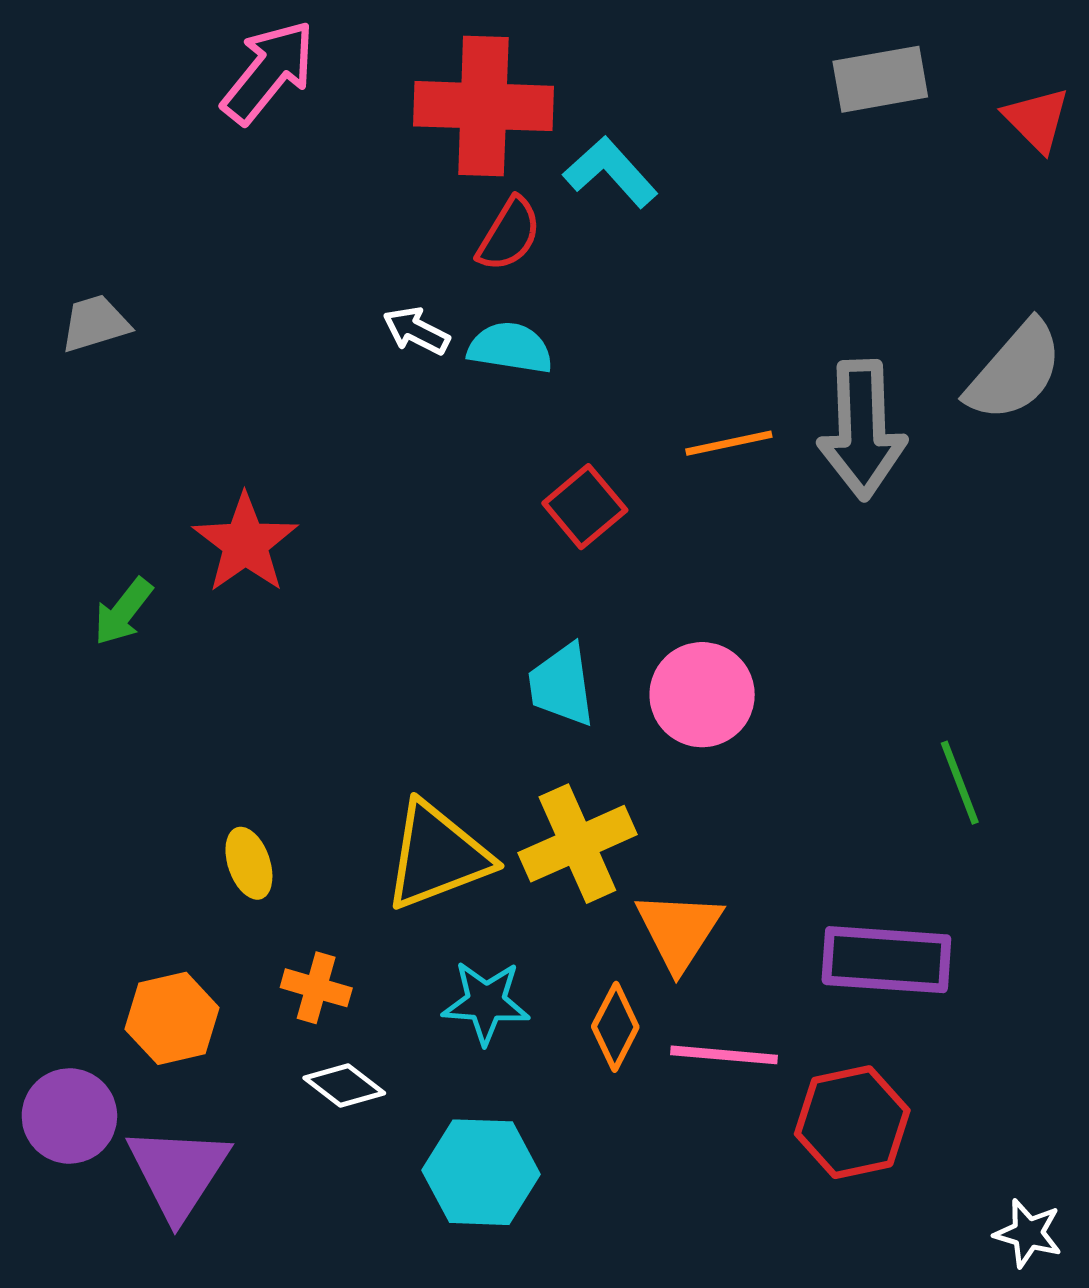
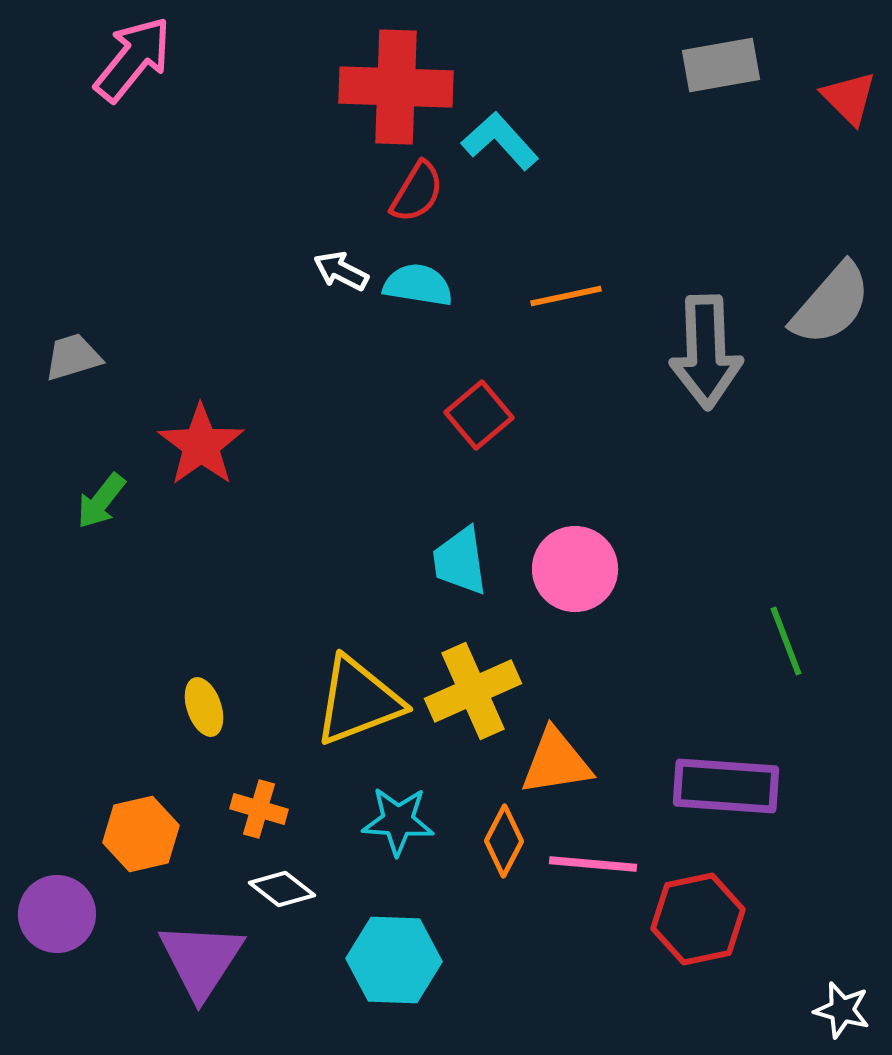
pink arrow: (269, 72) -> (133, 59), moved
gray trapezoid: (95, 323) -> (73, 357), moved
orange line: (729, 443) -> (566, 296), moved
orange triangle: (679, 930) -> (556, 762), turned 48
purple triangle: (178, 1172) -> (201, 960), moved

